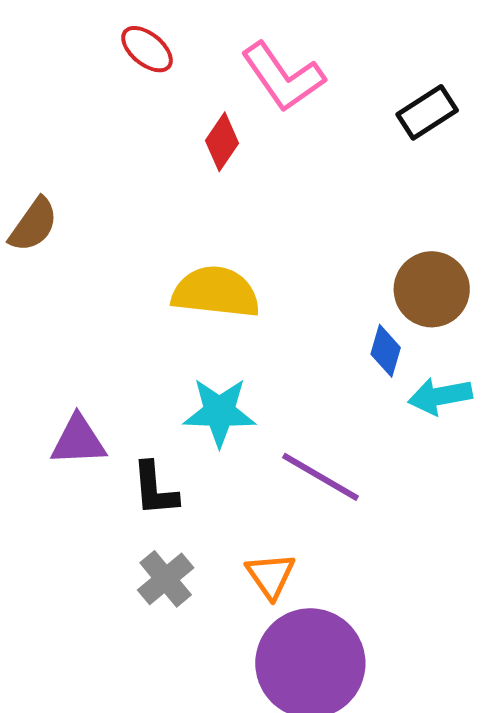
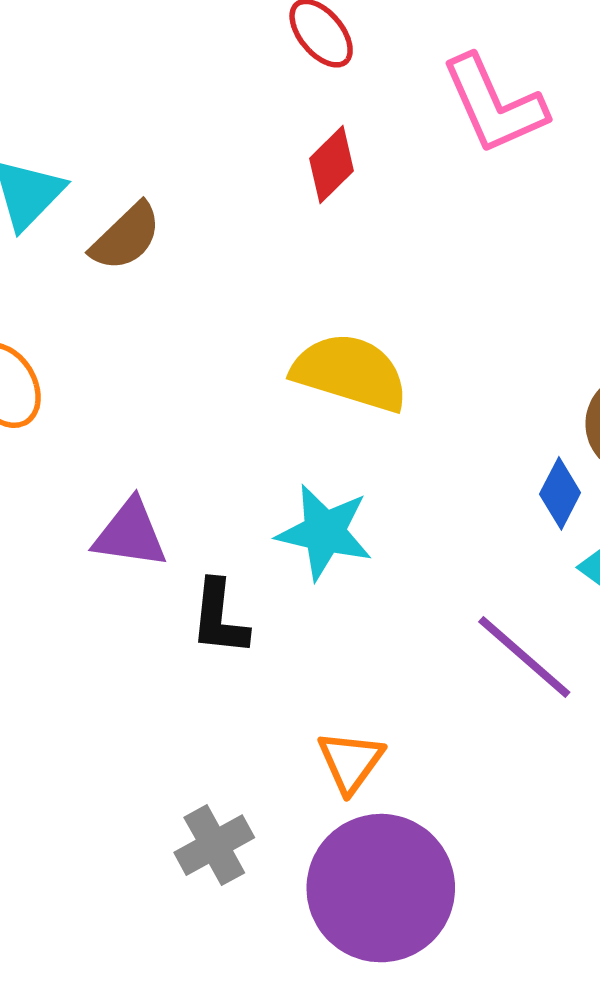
red diamond: (222, 142) -> (331, 165), moved
purple line: (321, 477) -> (524, 657), moved
gray cross: (166, 579) -> (214, 845), moved

